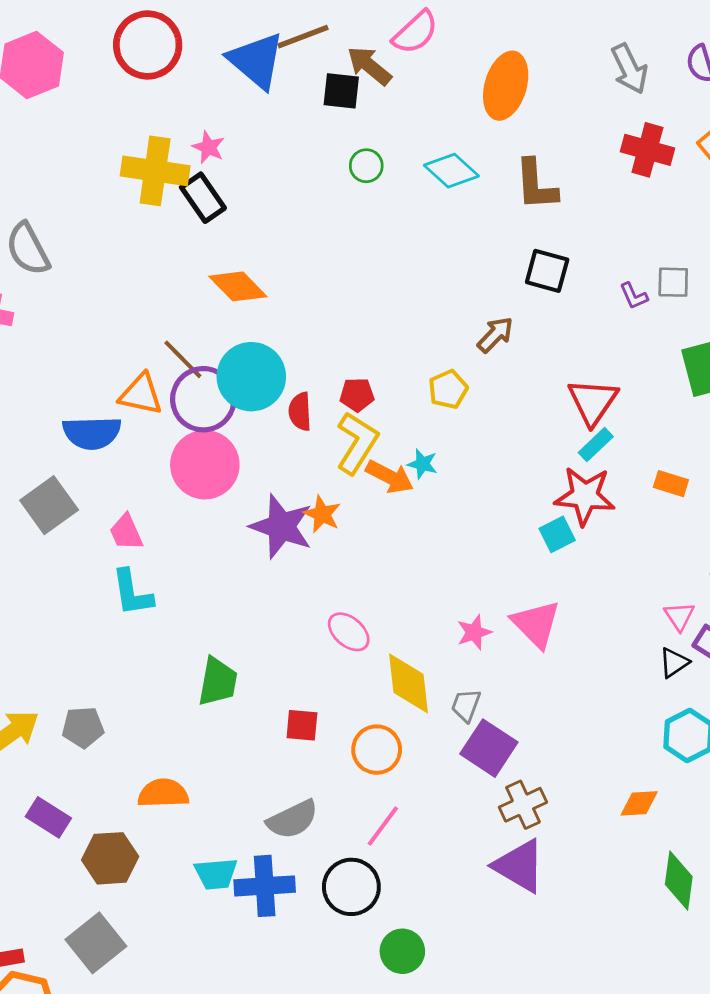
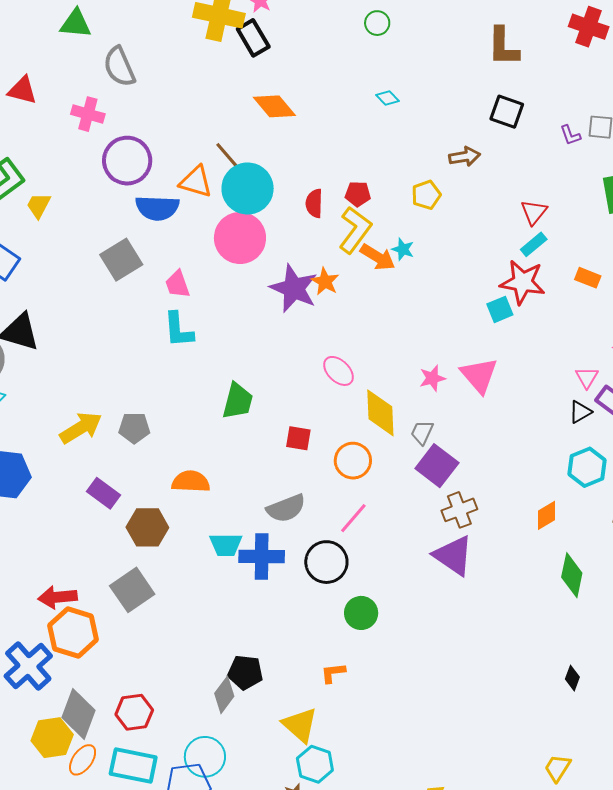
cyan diamond: (451, 171) -> (388, 98), moved, size x0.6
brown arrow: (495, 335) -> (465, 157), turned 32
cyan circle: (251, 377) -> (248, 189), moved
purple circle: (203, 399) -> (127, 161), moved
red triangle: (593, 402) -> (534, 212), size x0.7
orange diamond: (639, 803) -> (546, 515), turned -32

